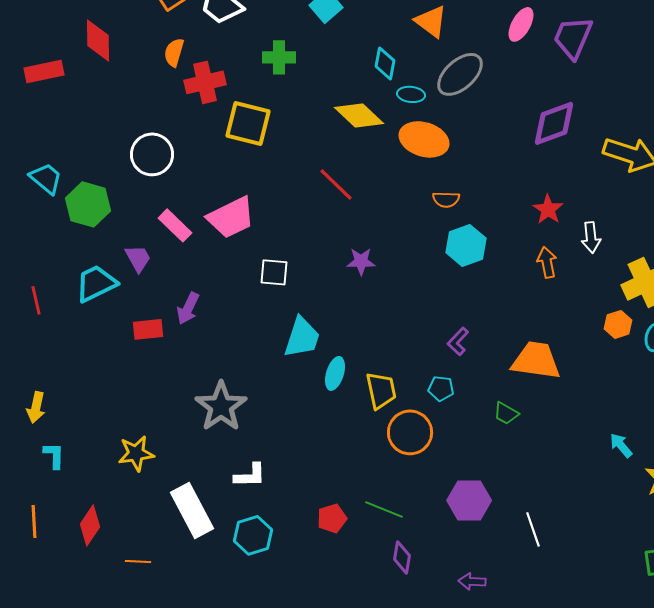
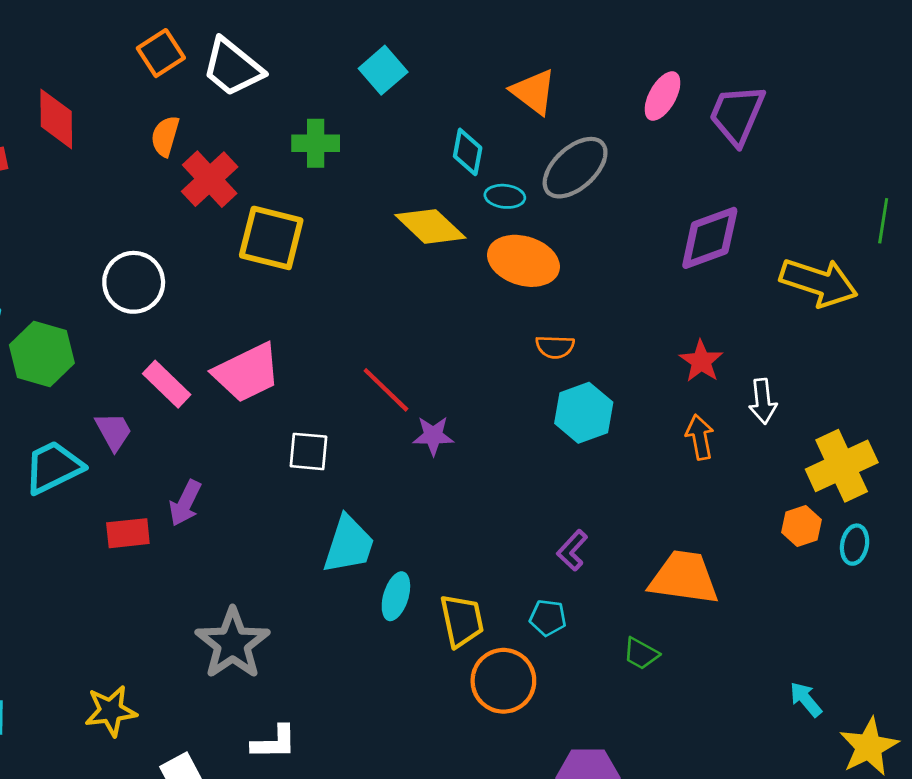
red cross: (205, 82) -> (210, 179), turned -30
red line: (336, 184) -> (386, 390), moved

